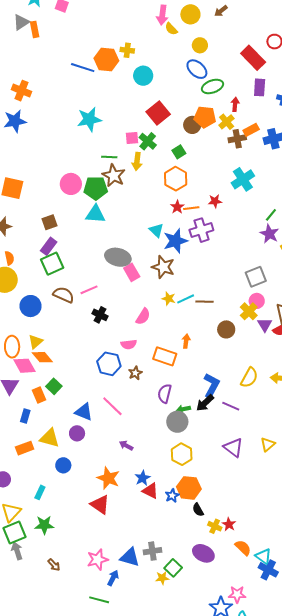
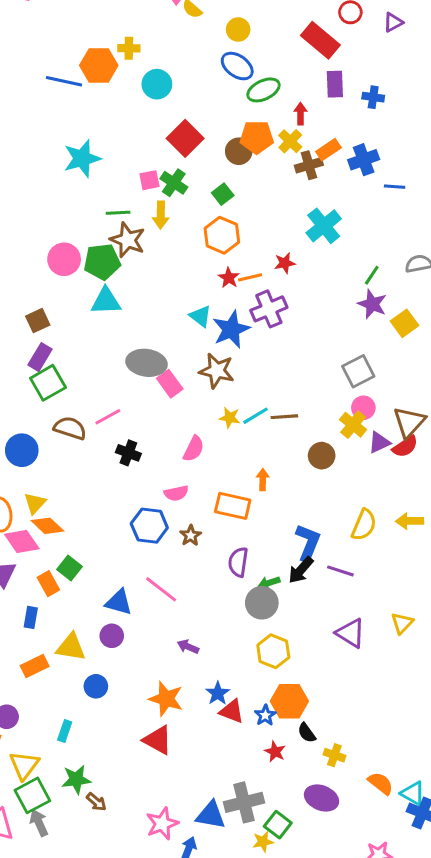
purple triangle: (265, 325) -> (379, 442), turned 42
red star: (229, 524) -> (275, 752), moved
gray cross: (152, 551) -> (244, 802), size x1.4
brown arrow: (54, 565) -> (96, 802), moved

